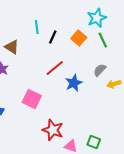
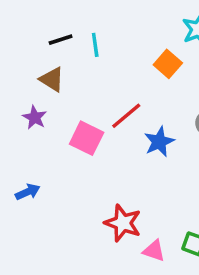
black line: (53, 37) -> (61, 40), moved, turned 48
pink square: (32, 99) -> (87, 138), moved

